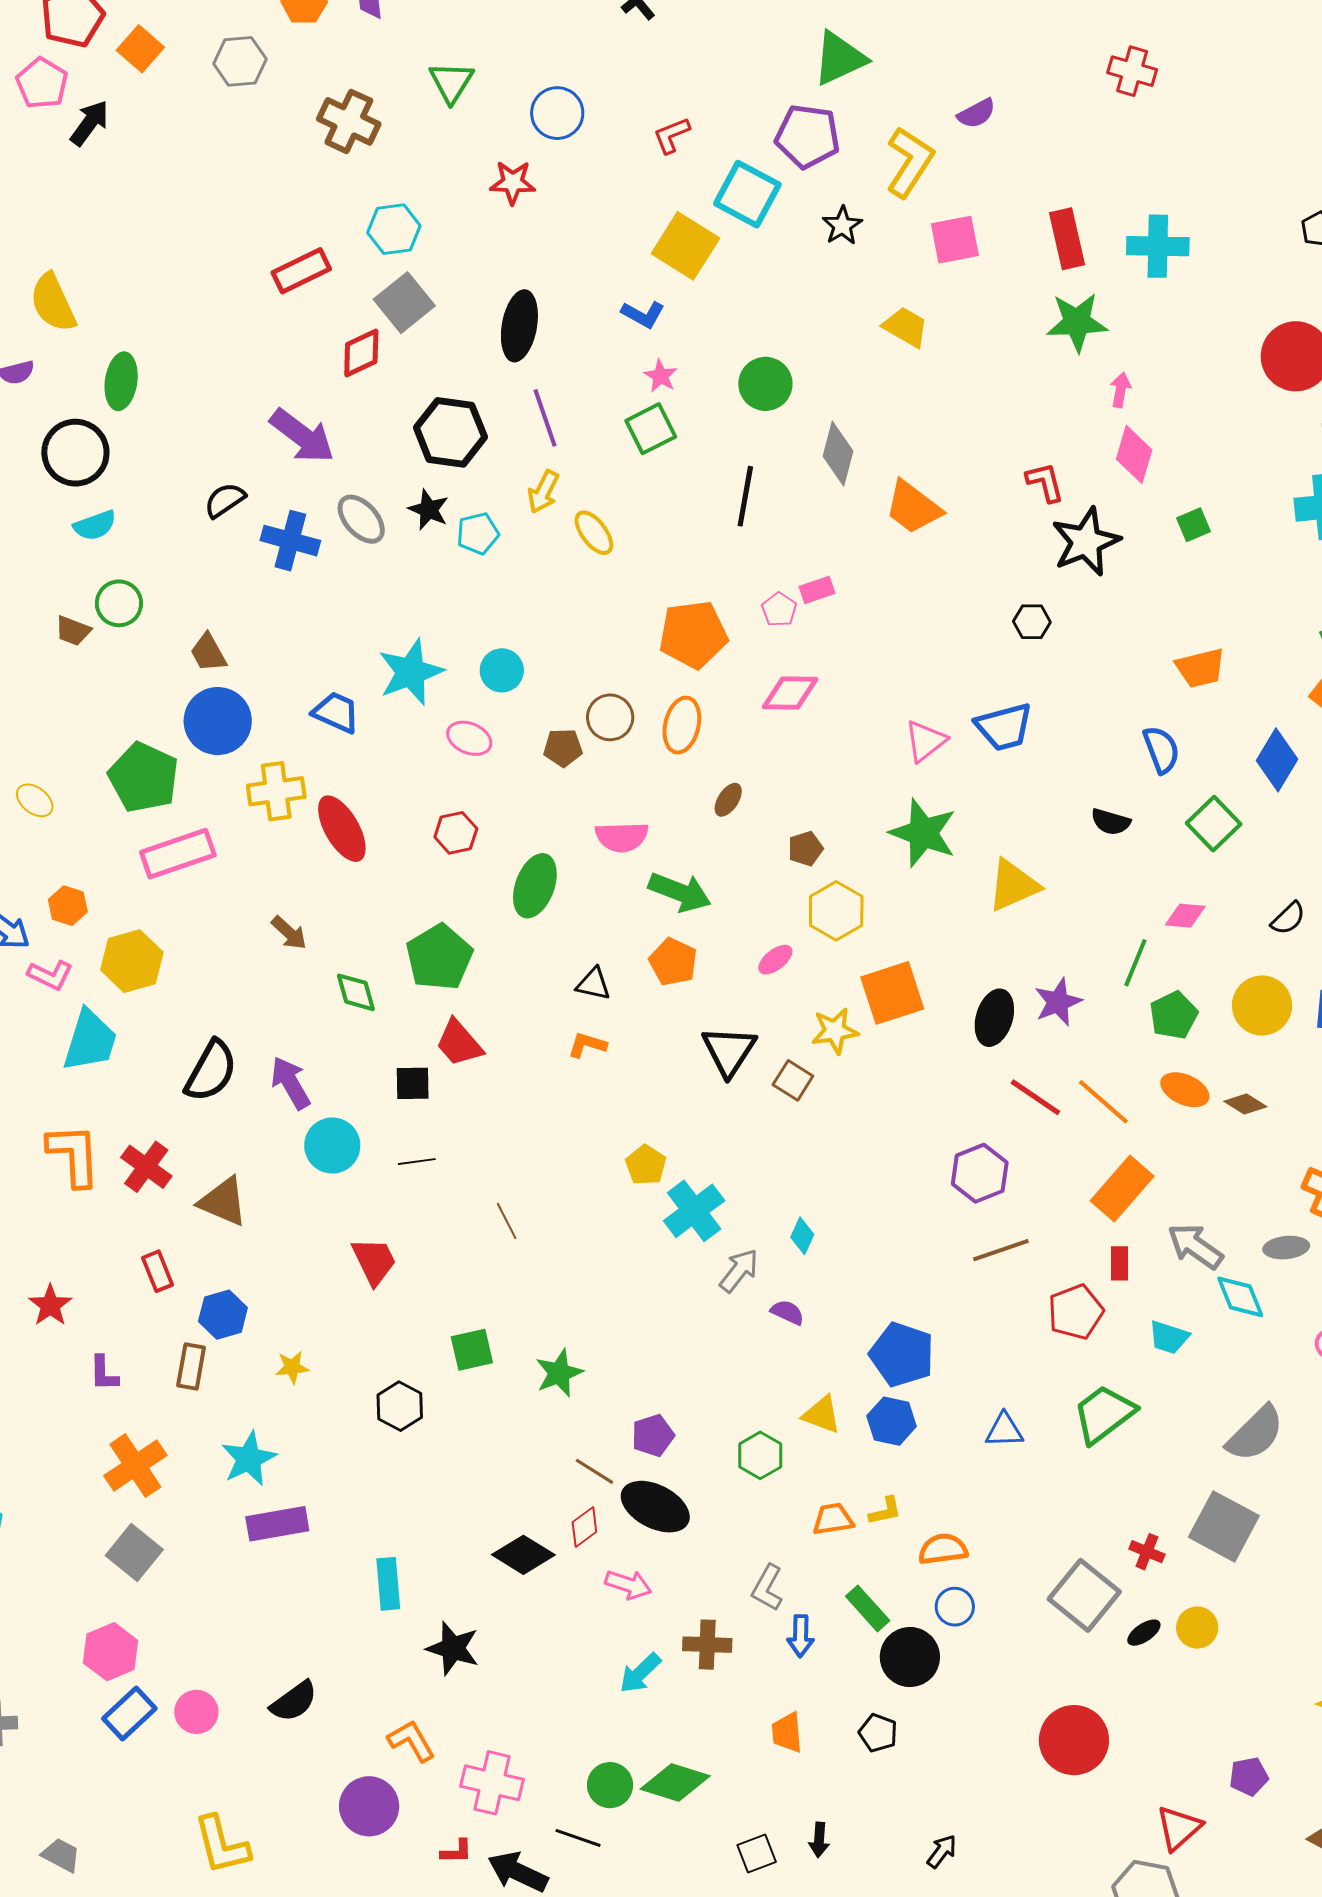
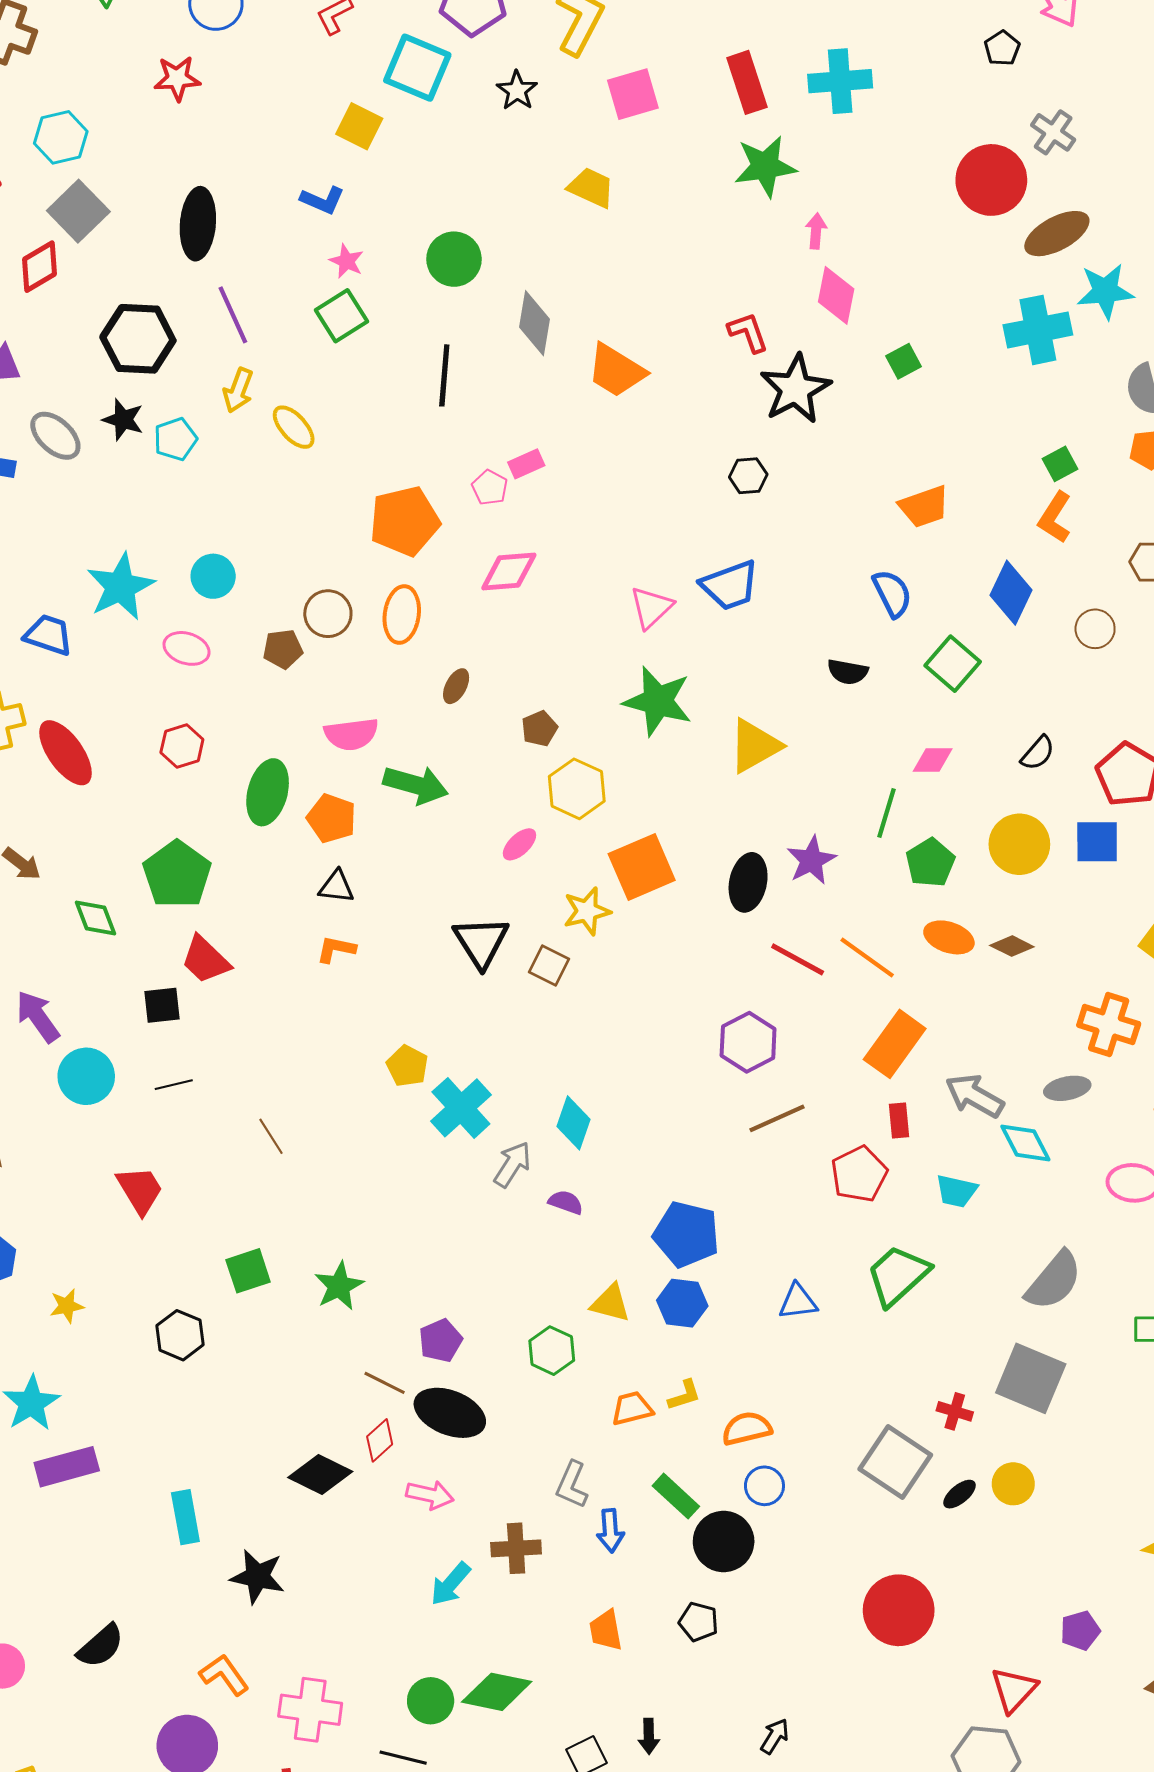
yellow square: (685, 246) -> (359, 126), size x0.7
orange pentagon: (673, 962) -> (332, 818), moved
cyan diamond: (802, 1236) -> (573, 1123), size x1.4

